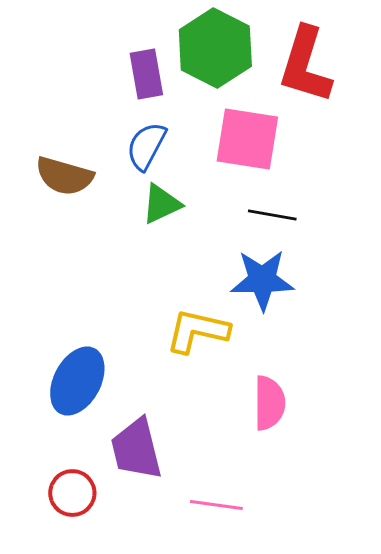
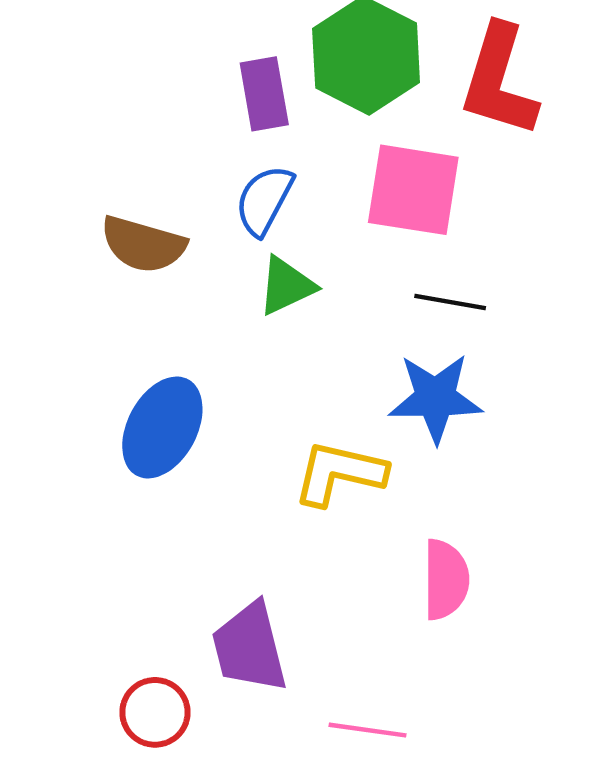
blue ellipse: (77, 381) -> (162, 427), moved

